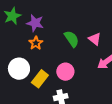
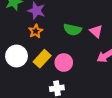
green semicircle: (72, 39) -> (73, 30), turned 132
yellow rectangle: (40, 79) -> (42, 59), moved

